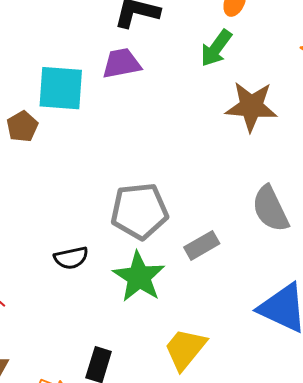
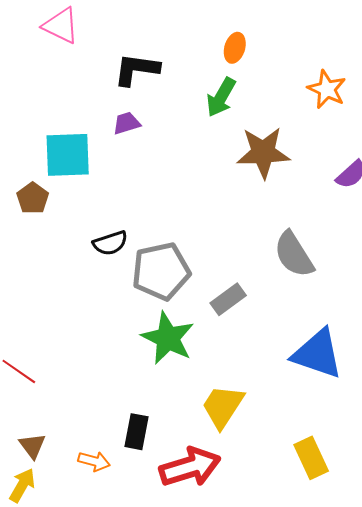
purple trapezoid: (122, 63) -> (127, 123), size x0.7
black semicircle: (71, 258) -> (110, 243), moved

